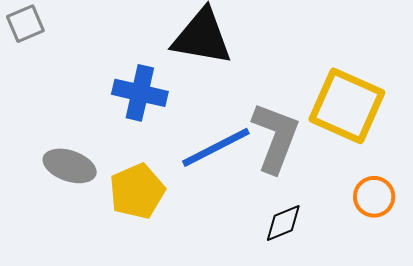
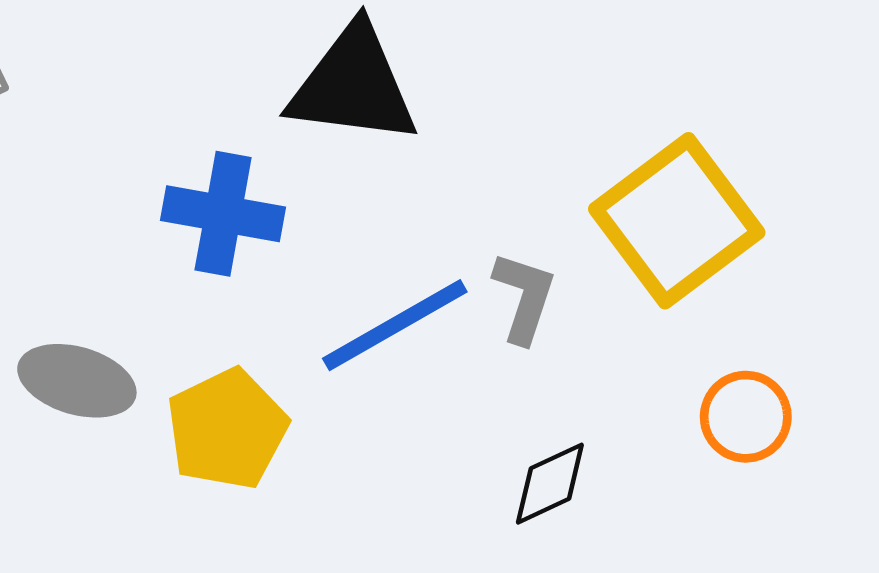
yellow square: (347, 106) -> (677, 221), turned 32
gray L-shape: (275, 137) -> (524, 297), size x0.6

